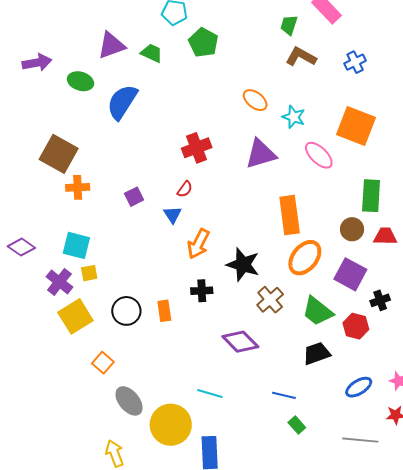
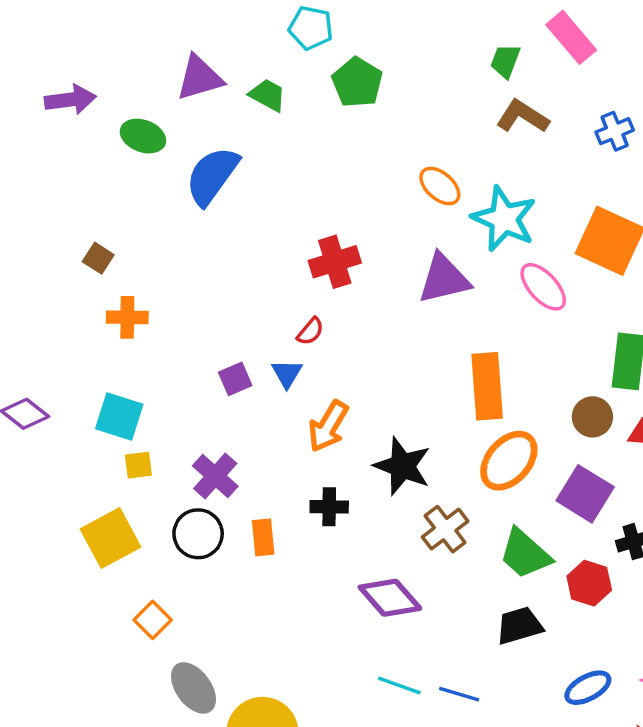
cyan star: (294, 117) -> (504, 219), size x1.6
brown square: (59, 154) -> (98, 258), size x0.5
purple square: (134, 197) -> (235, 379), moved
purple cross: (59, 282) -> (215, 476), moved
cyan line: (210, 394) -> (399, 685), moved

